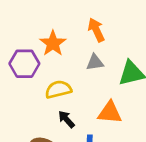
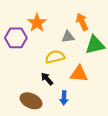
orange arrow: (96, 30) -> (82, 22), moved
yellow semicircle: (58, 89) -> (55, 57), moved

